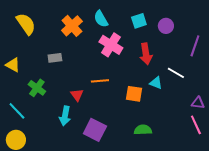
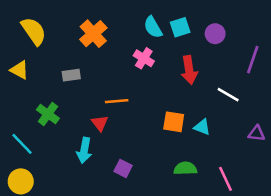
cyan semicircle: (101, 19) -> (153, 27), moved
pink cross: (111, 45) -> (144, 58), size x0.7
yellow triangle: (13, 65) -> (19, 70), moved
orange line: (100, 81) -> (117, 101), moved
cyan triangle: (156, 83) -> (202, 127), moved
pink line: (196, 125) -> (225, 179), moved
purple square: (95, 130) -> (123, 168), size x0.6

